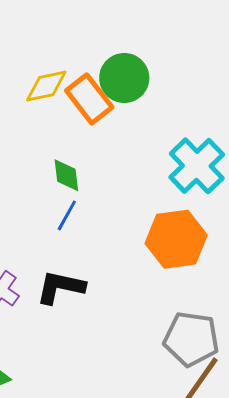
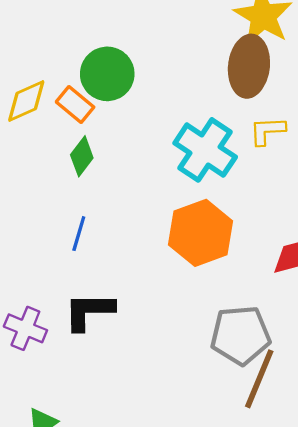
orange rectangle: (89, 99) -> (75, 104), size x0.7
green diamond: (66, 175) -> (82, 156), moved, turned 57

